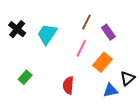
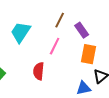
orange rectangle: (102, 62) -> (89, 54), moved, turned -30
red semicircle: (68, 85) -> (39, 71), moved

